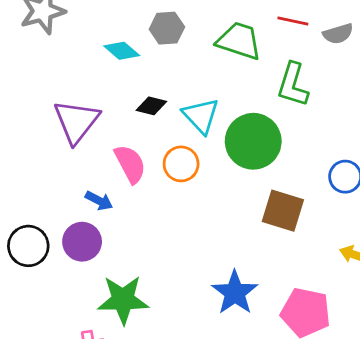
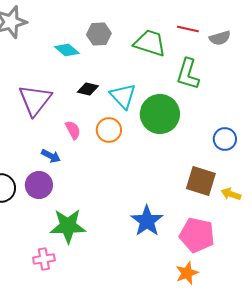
pink semicircle: (130, 164) -> (73, 130), size x0.7
brown square: (283, 211) -> (201, 181), moved

